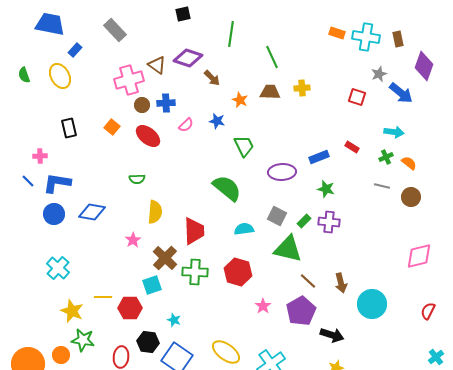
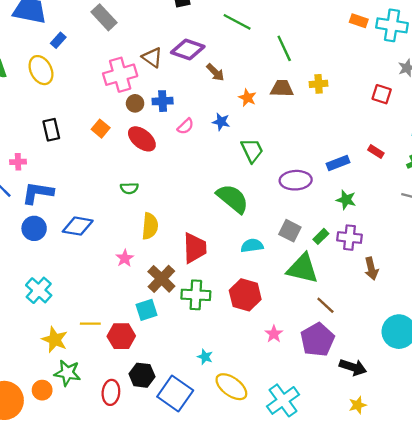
green line: (231, 34) -> (237, 22), turned -70
brown arrow: (341, 283) -> (371, 269), moved
cyan star: (174, 320) -> (205, 357), moved

